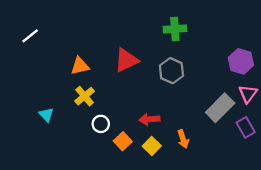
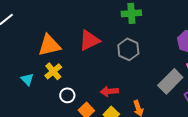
orange triangle: (80, 66) -> (49, 45), size x1.4
cyan triangle: (46, 115) -> (27, 79), moved

